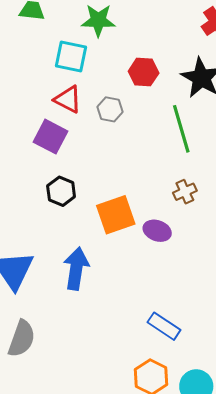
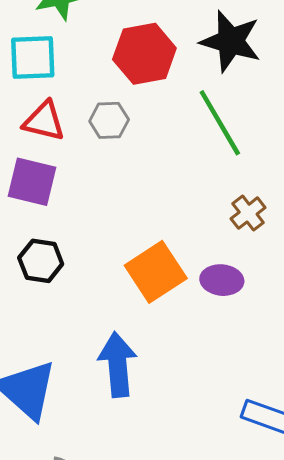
red hexagon: (144, 72) -> (144, 54), size x1.4
black hexagon: (61, 191) -> (41, 261), moved

